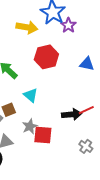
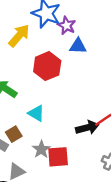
yellow arrow: (27, 27) -> (19, 36), turned -50
blue triangle: (87, 64) -> (78, 46), moved

